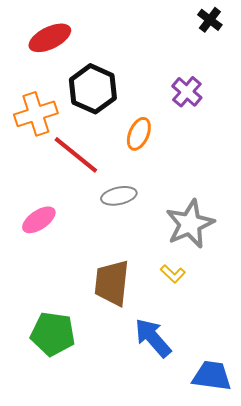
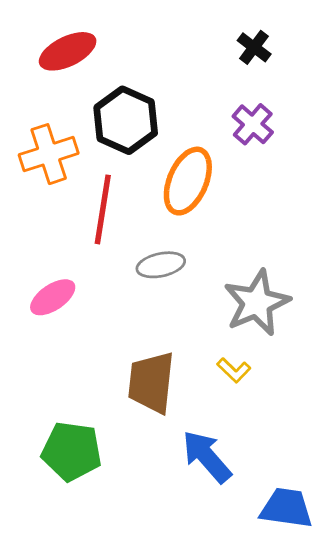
black cross: (210, 20) -> (254, 47), moved
orange ellipse: (139, 134) -> (188, 181), size x1.5
red line: (76, 155) -> (103, 209), turned 60

